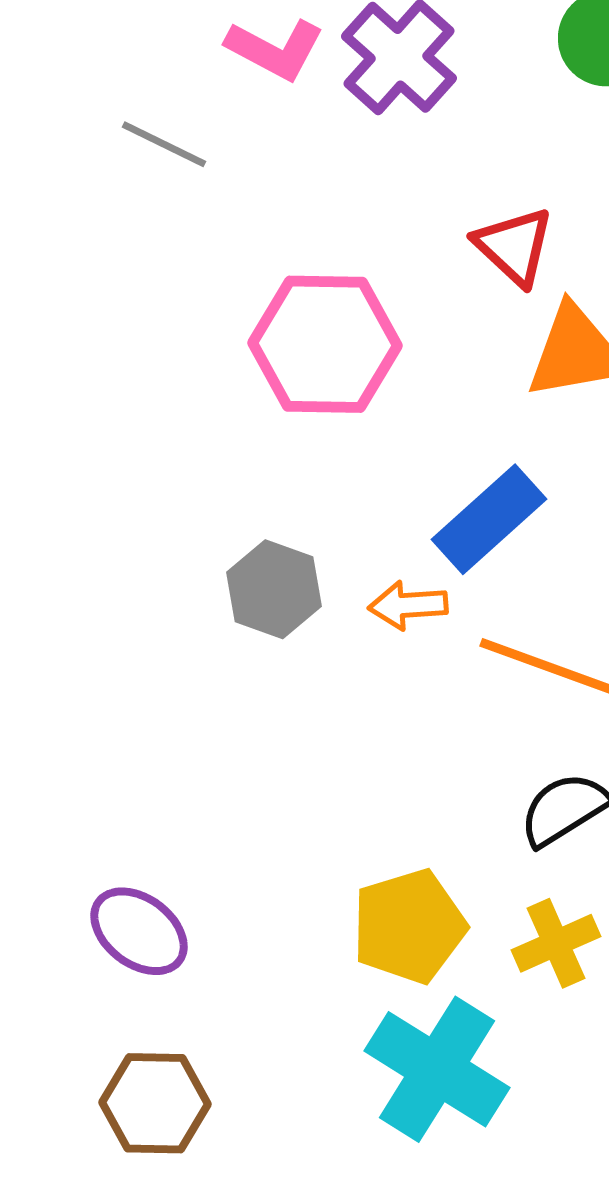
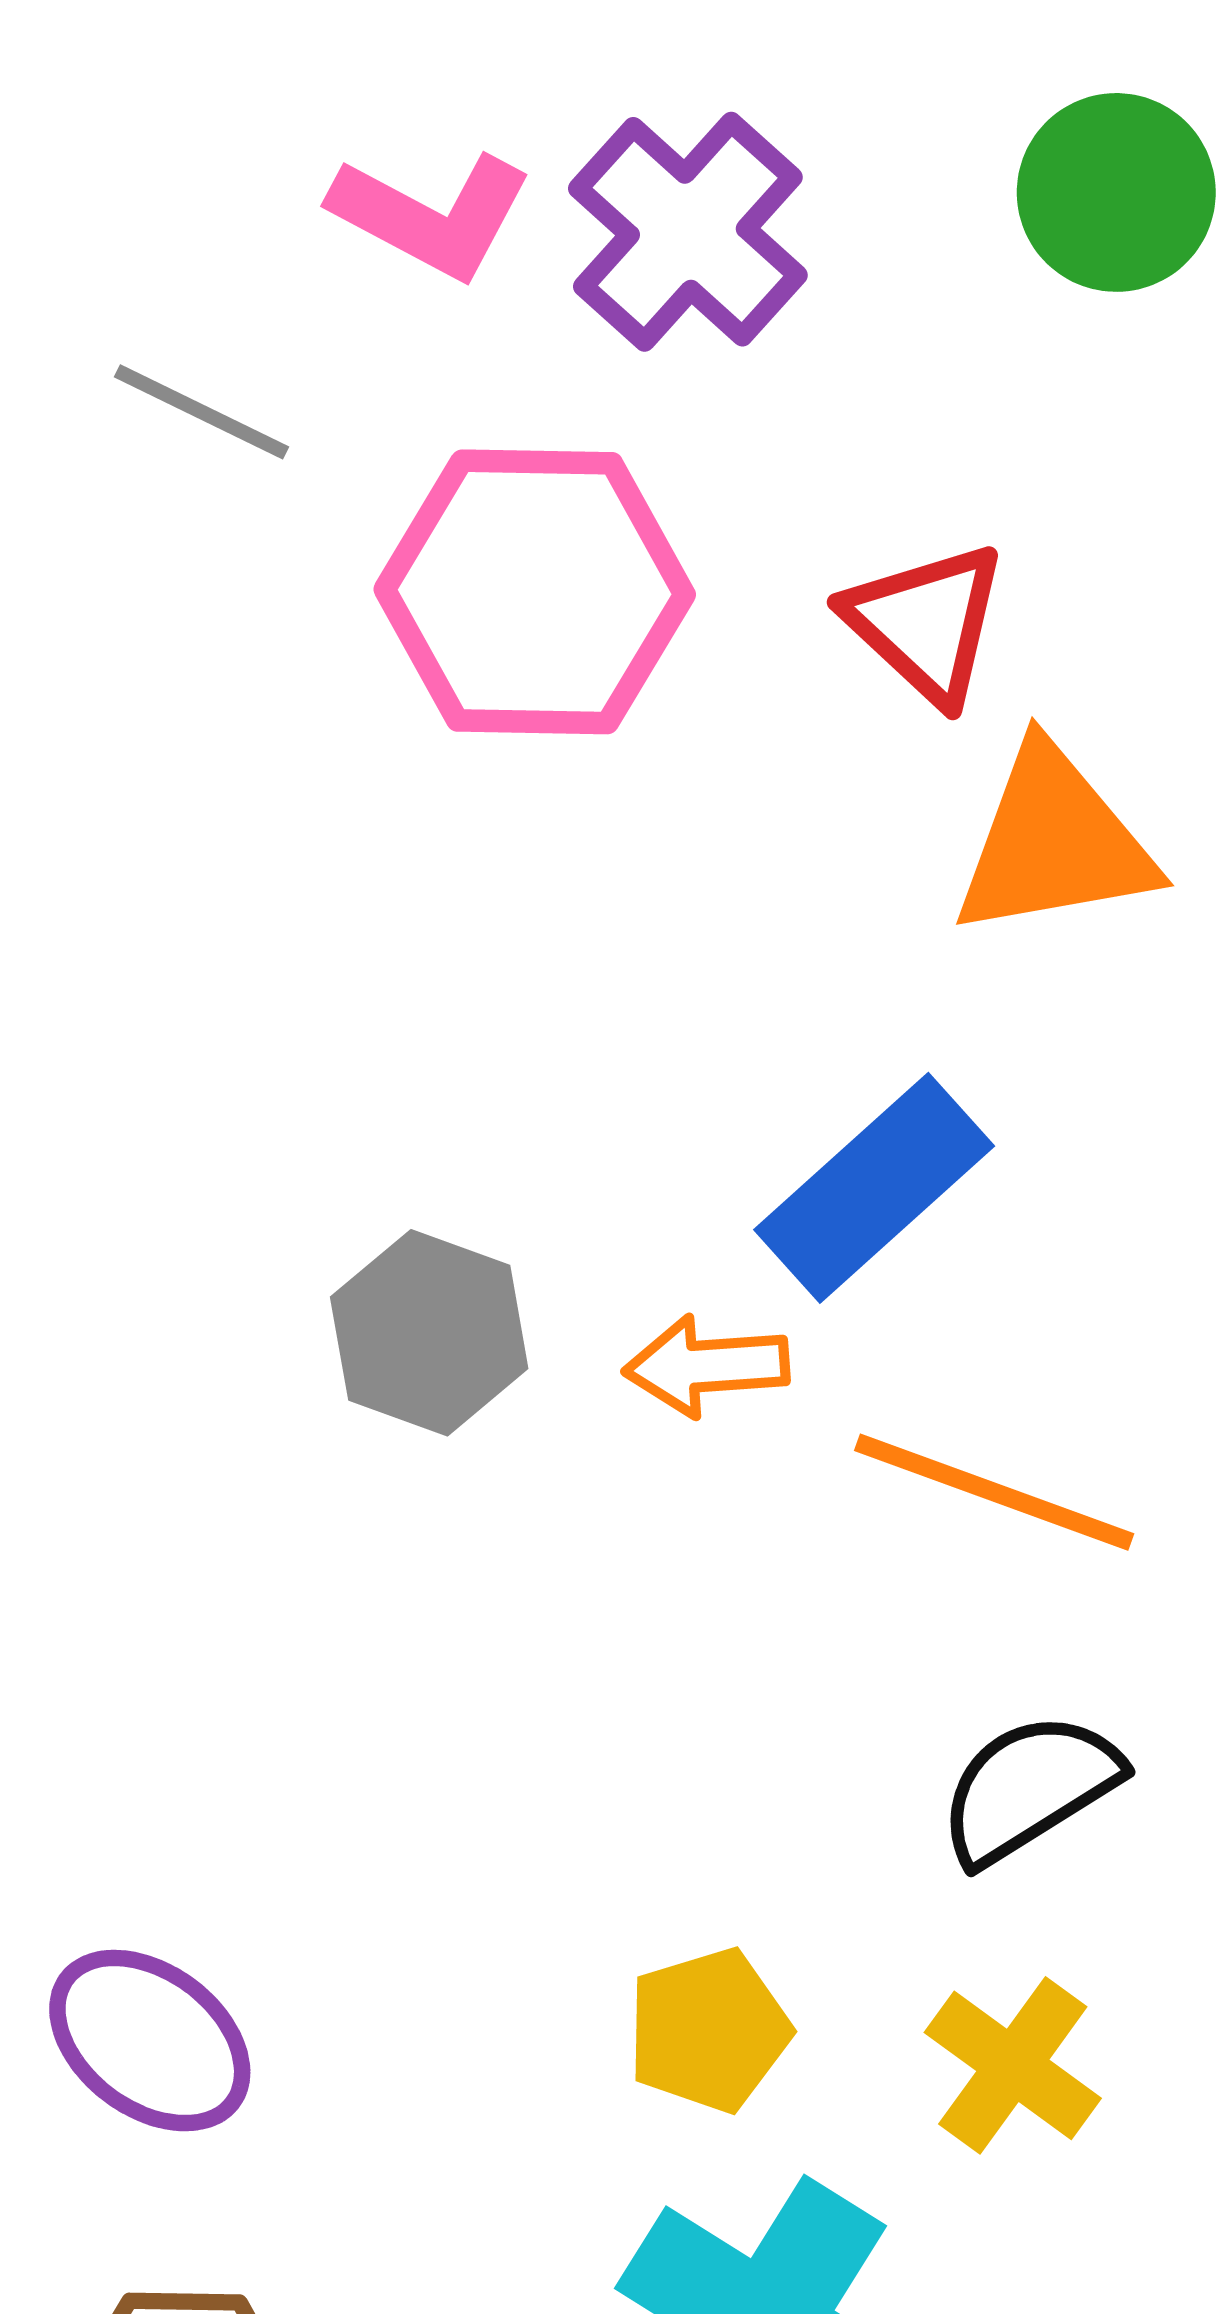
pink hexagon: (325, 344) -> (535, 592), moved
yellow pentagon: (409, 926) -> (709, 2030), size x0.7
yellow cross: (556, 943) -> (1013, 2065), turned -30

